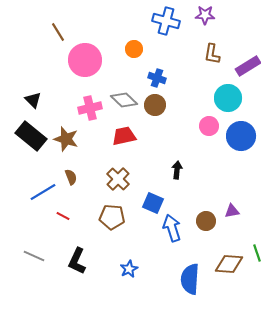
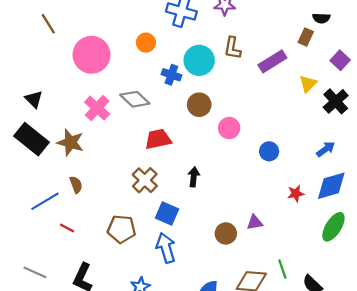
brown line: (58, 32) -> (48, 24), moved
cyan circle: (228, 98) -> (199, 60), moved
brown circle: (155, 105) -> (199, 105), moved
pink cross: (90, 108) -> (97, 108), turned -35
red trapezoid: (124, 136) -> (158, 139), moved
blue circle: (241, 136) -> (269, 151), moved, size x0.6
brown cross: (118, 179) -> (145, 180), moved
blue arrow: (172, 228) -> (166, 248), moved

